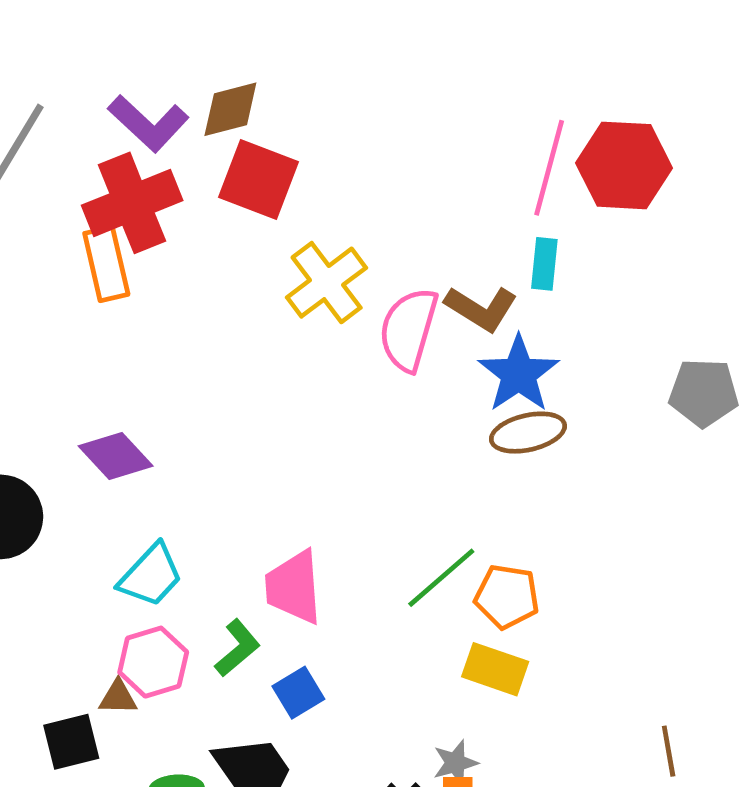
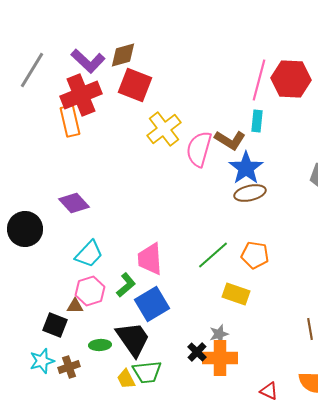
orange pentagon: (507, 597) -> (255, 255), moved
blue square: (298, 693) -> (152, 304), size x1.6
black square: (71, 742) -> (55, 325), turned 35

